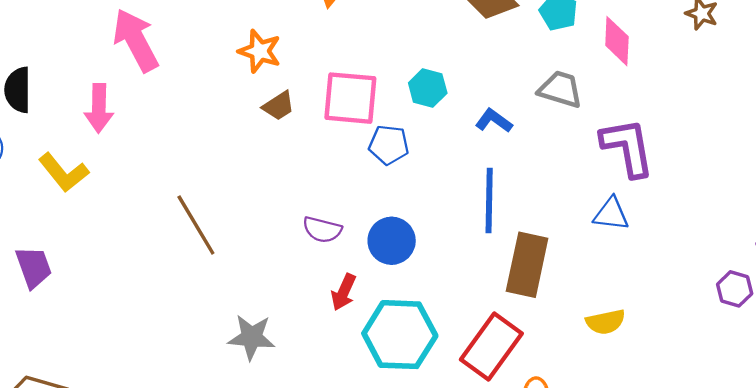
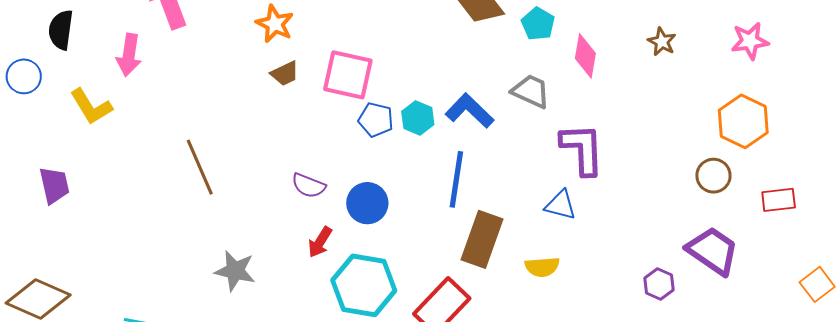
cyan hexagon: (428, 88) -> (418, 118), moved
blue L-shape: (494, 121) -> (470, 111), size x1.5
yellow semicircle: (606, 322) -> (542, 267), moved

